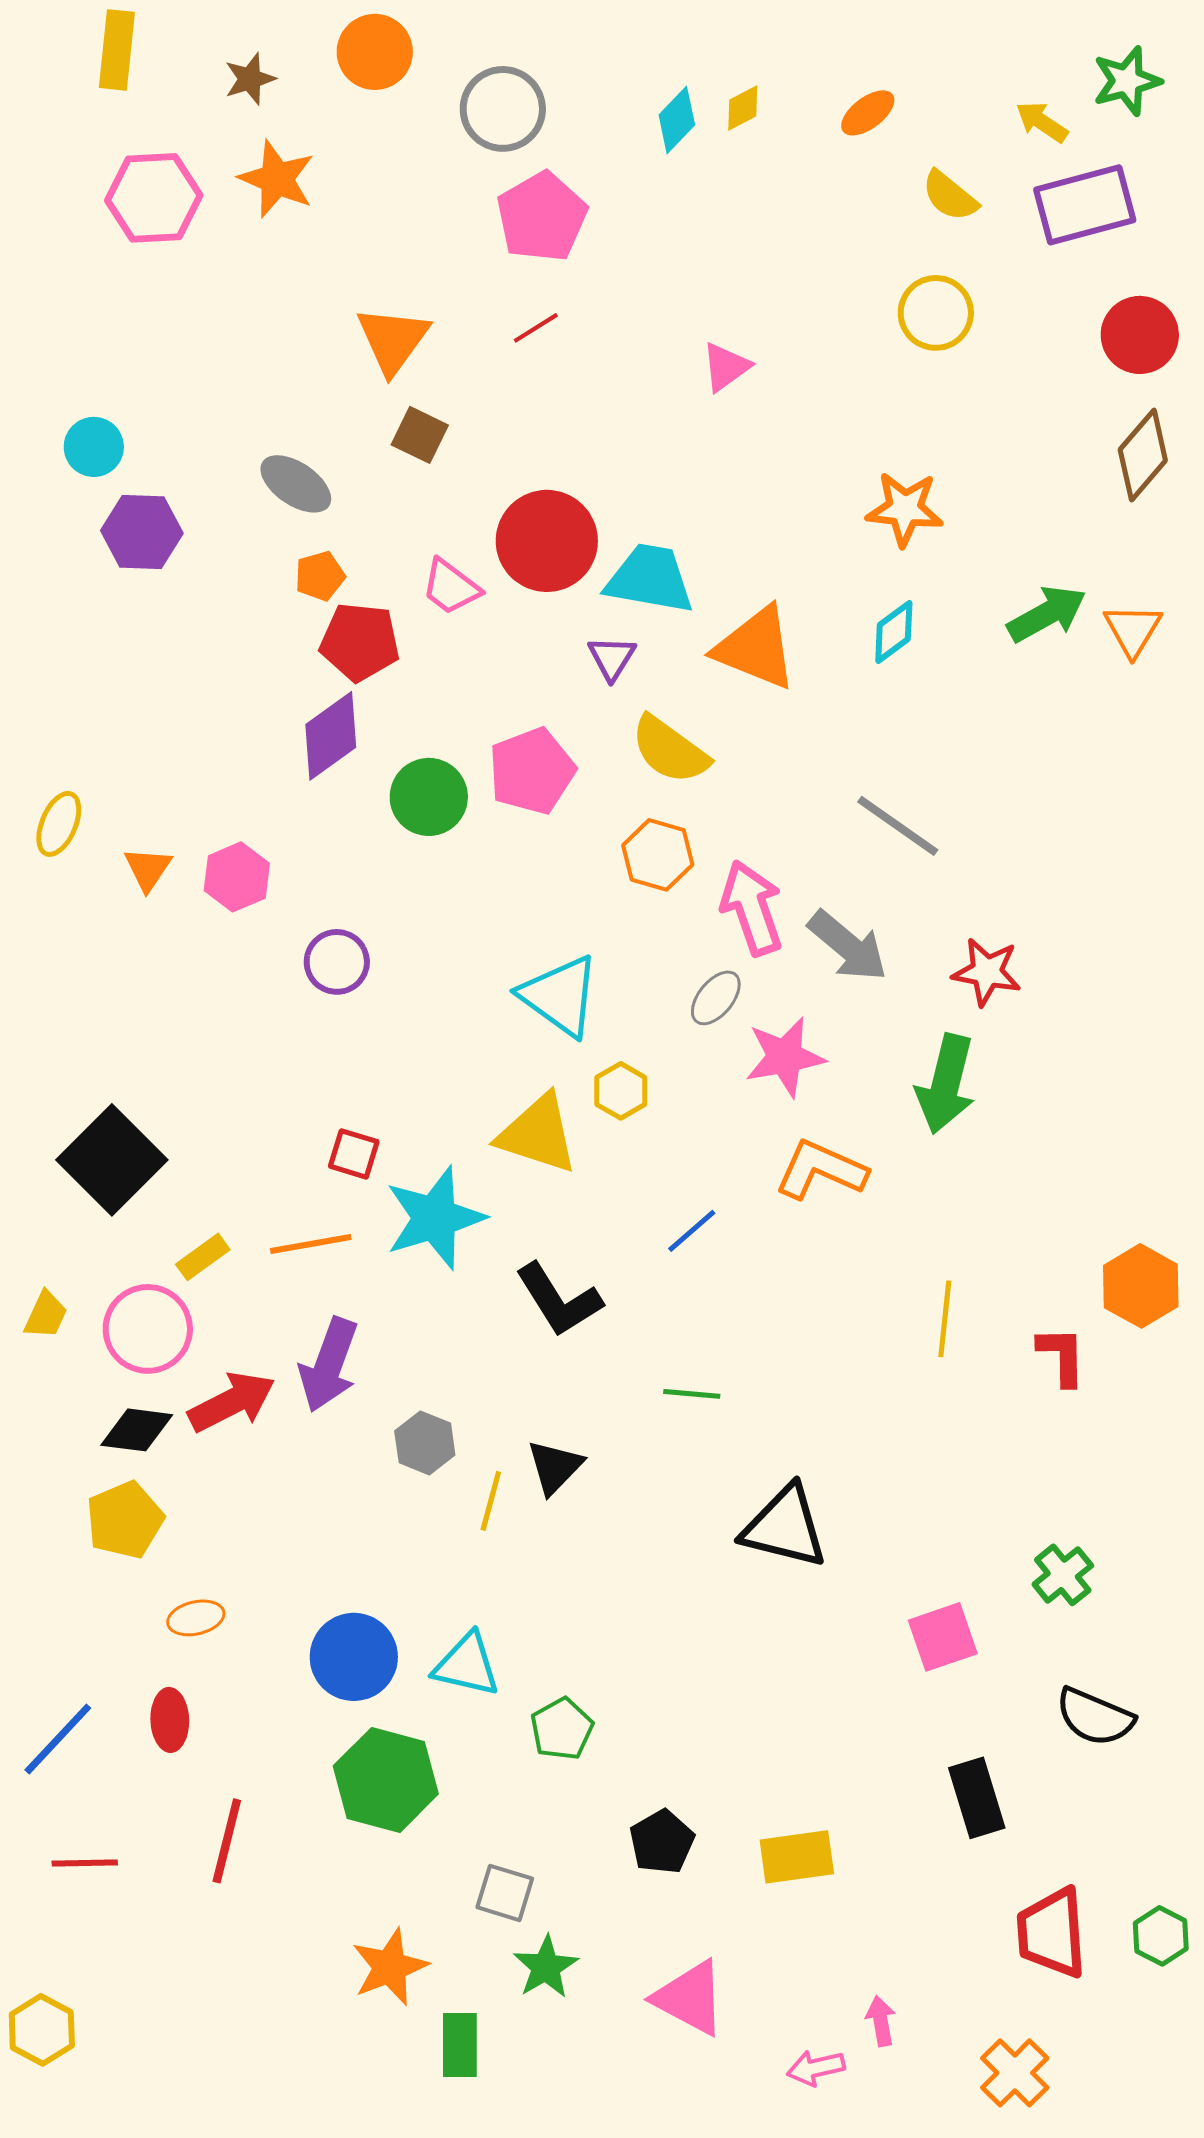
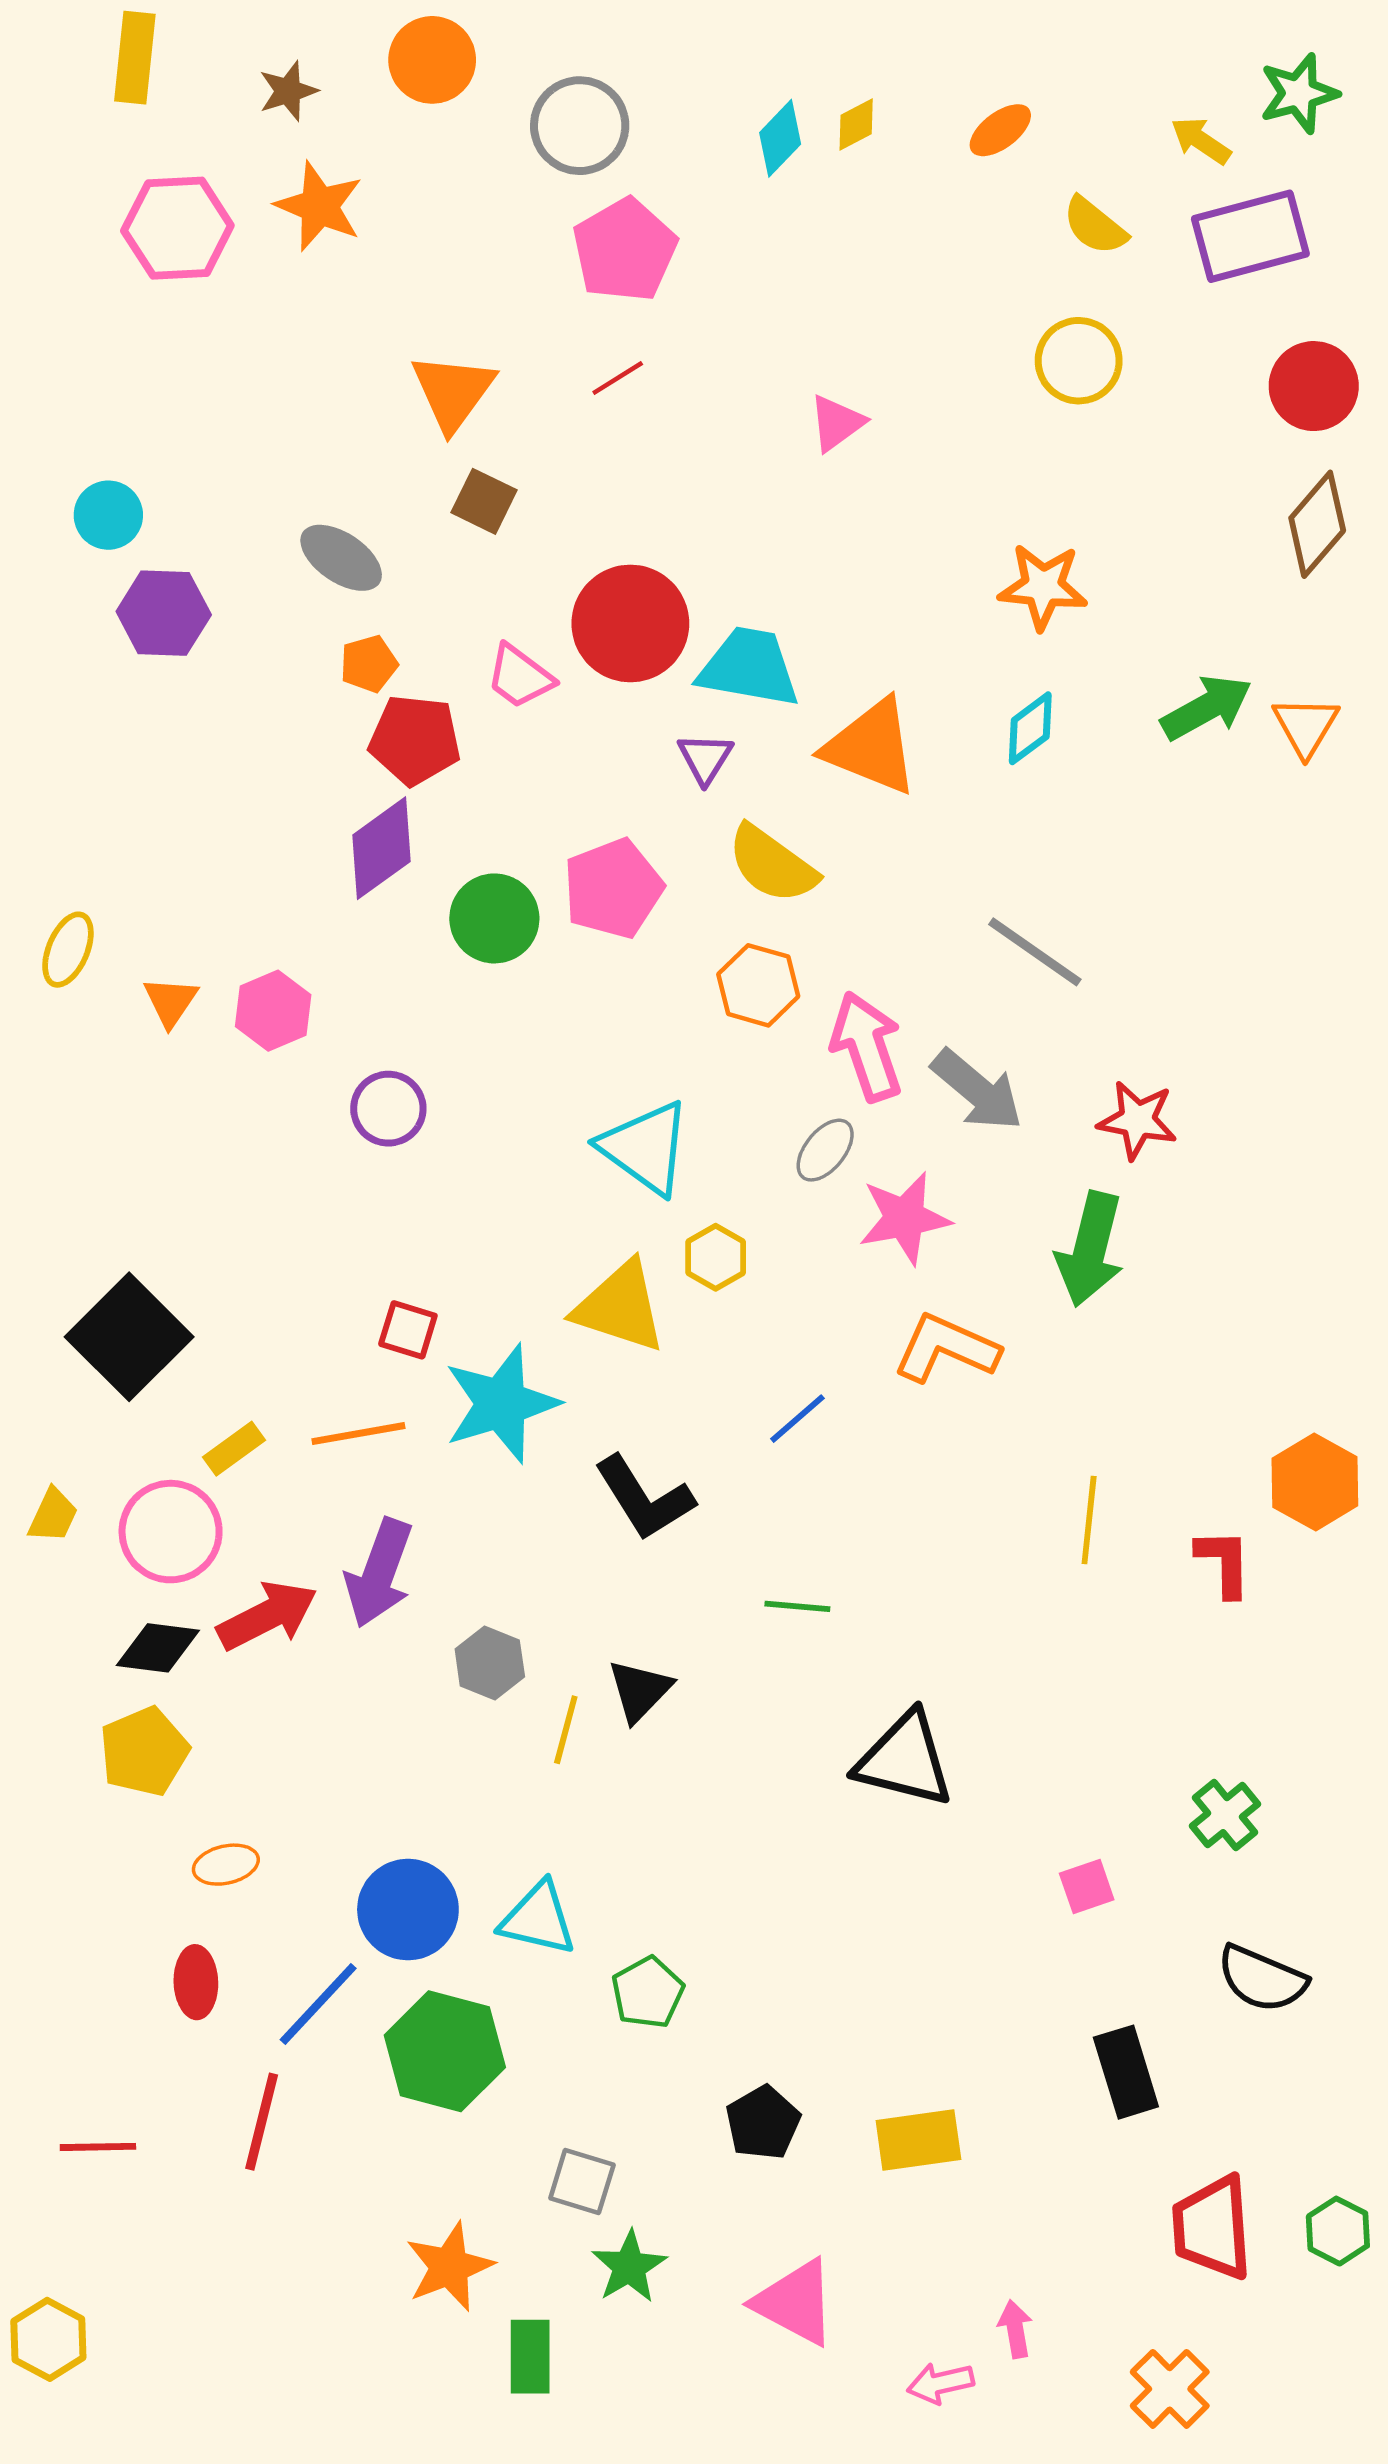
pink square: (943, 1637) -> (1087, 1886), size x0.7
blue line: (58, 1739) -> (318, 2004), moved

